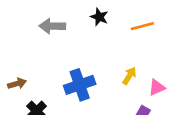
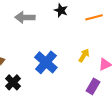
blue cross: (80, 85) -> (46, 62), turned -30

